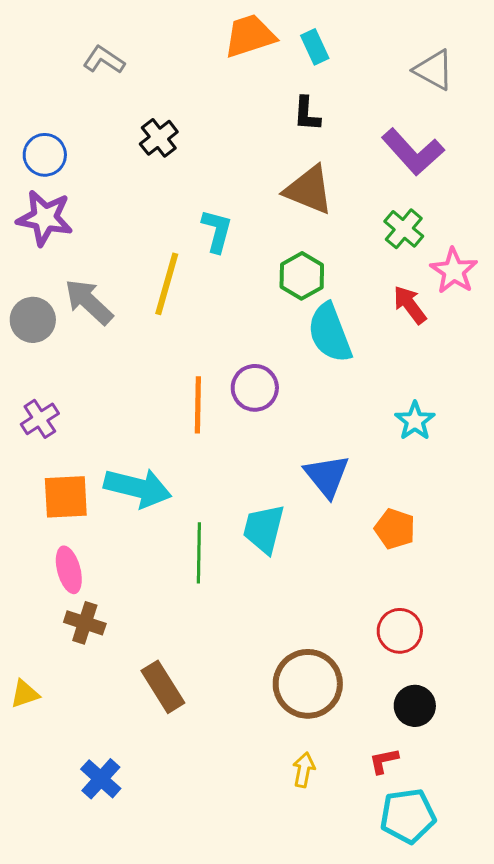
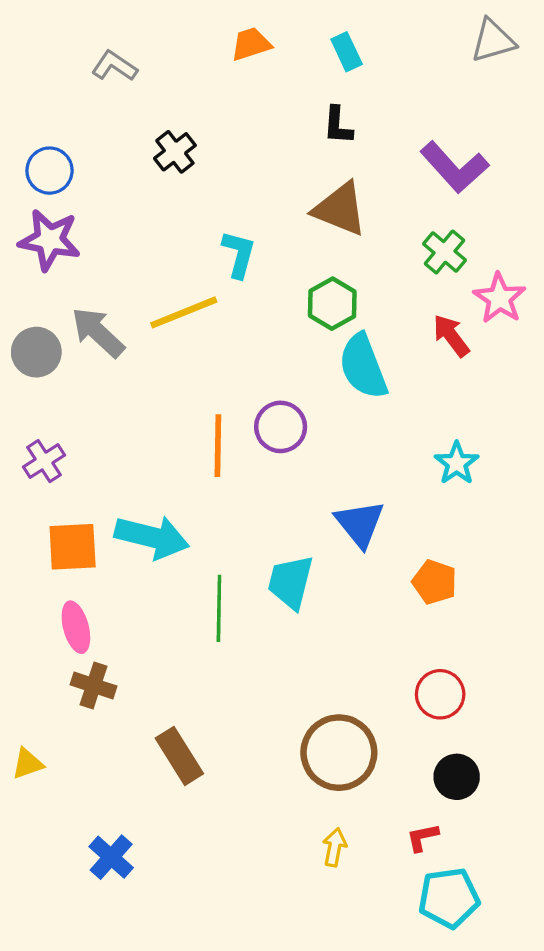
orange trapezoid: (250, 36) -> (251, 44), moved, size x0.7
gray triangle: (434, 70) -> (493, 41), moved, turned -45
yellow line: (167, 284) -> (184, 312), turned 52

